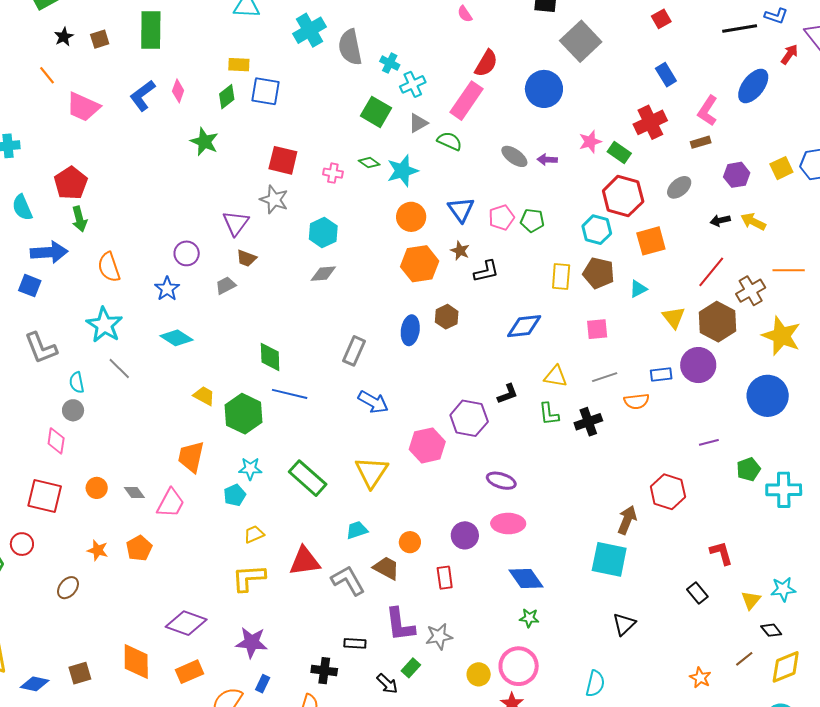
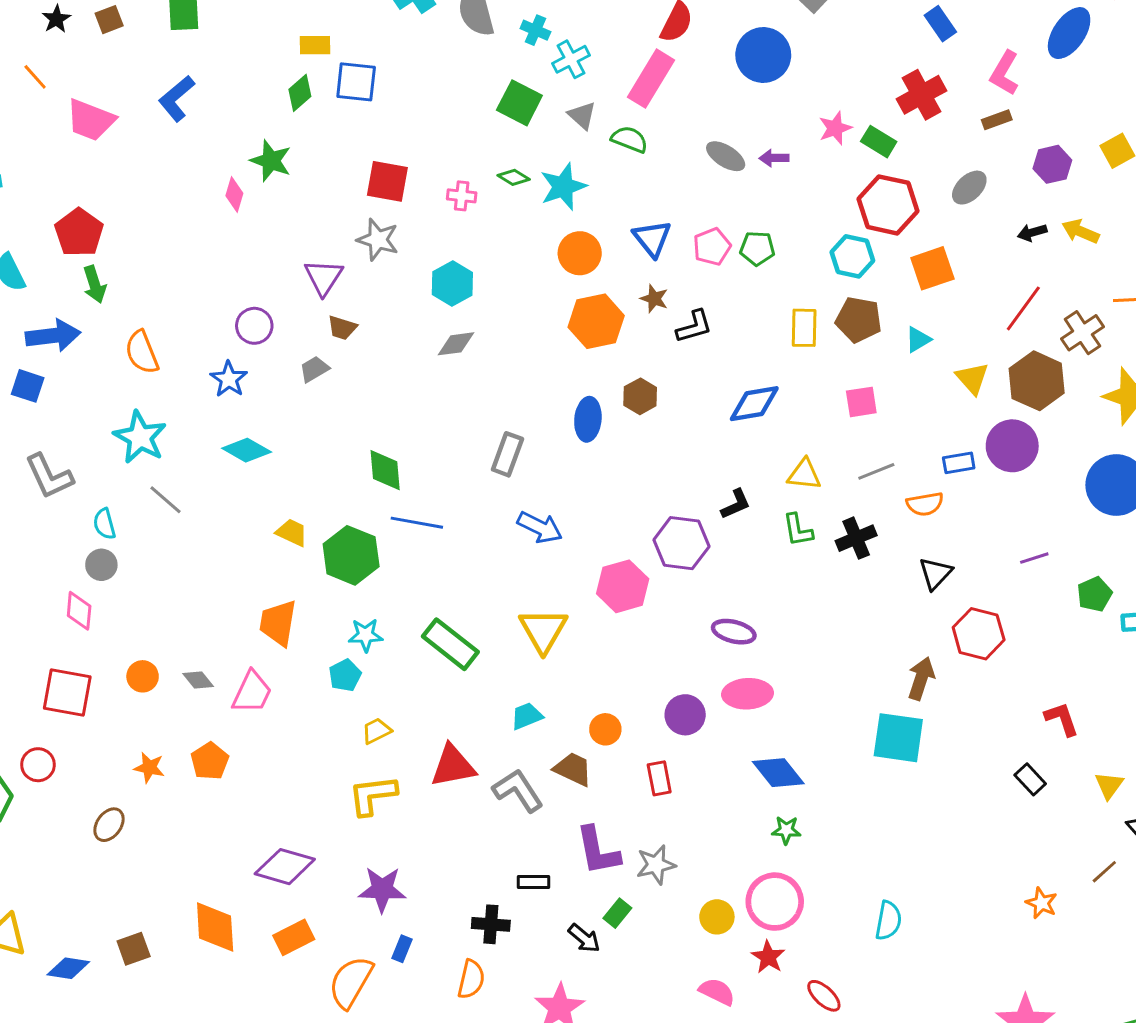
pink diamond: (178, 91) -> (234, 195), moved
gray triangle: (418, 123) -> (582, 115), turned -45
black triangle: (624, 624) -> (935, 573), moved

